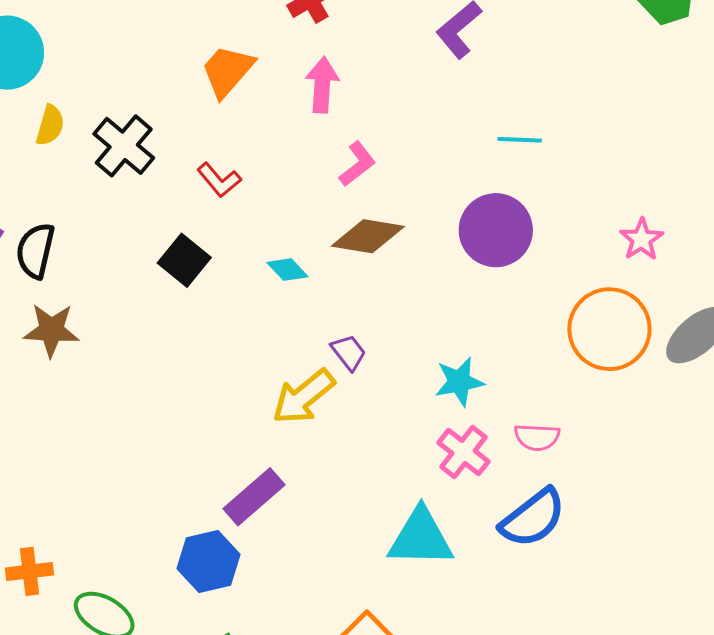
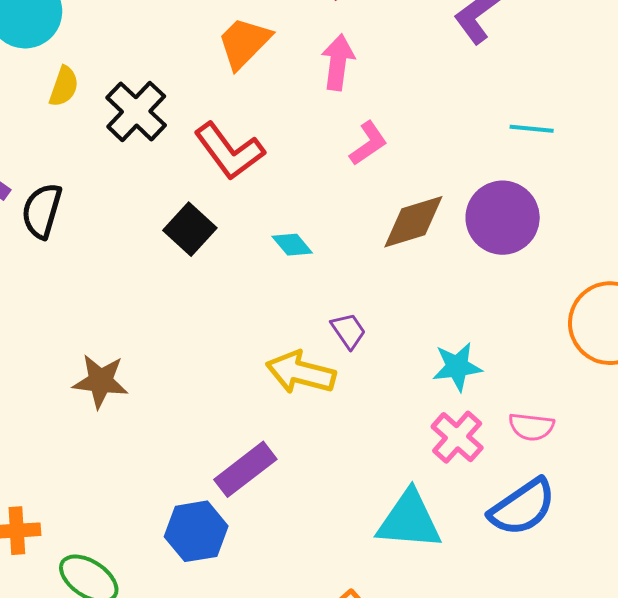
red L-shape: (219, 180) -> (229, 151), size x1.6
brown diamond: (368, 236) -> (413, 222), moved, turned -30
brown star: (51, 330) -> (100, 381), moved
yellow arrow: (304, 397) -> (301, 372), turned 50

